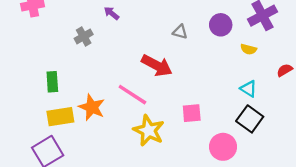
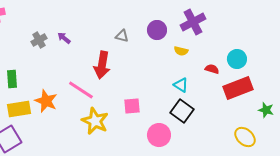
purple arrow: (112, 13) -> (64, 38), moved
red arrow: (157, 65) -> (102, 65), turned 72
red semicircle: (285, 70) -> (212, 69), turned 48

